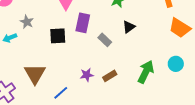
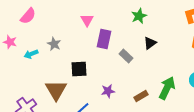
gray star: (27, 22) -> (54, 44), moved
black square: (58, 36) -> (79, 69), moved
brown rectangle: (110, 76) -> (141, 96), moved

